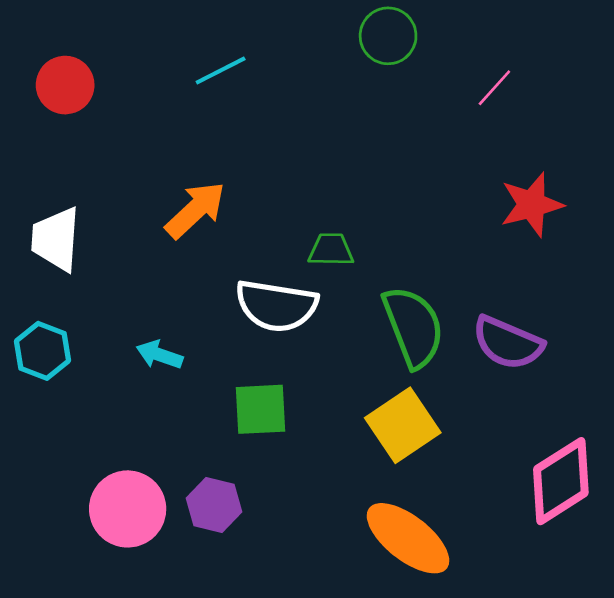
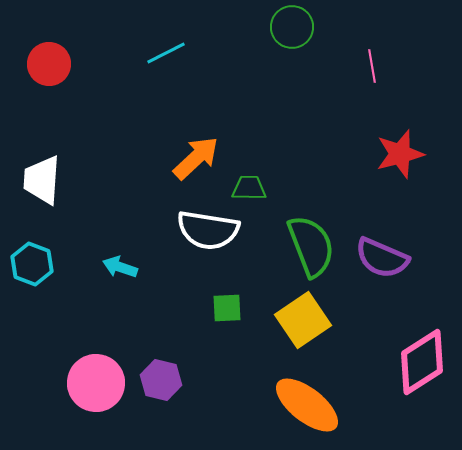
pink line: (494, 88) -> (372, 66), turned -52
orange arrow: (195, 210) -> (196, 158), moved
green square: (260, 409) -> (227, 308), moved, size x0.7

